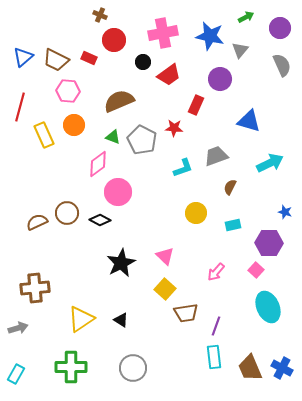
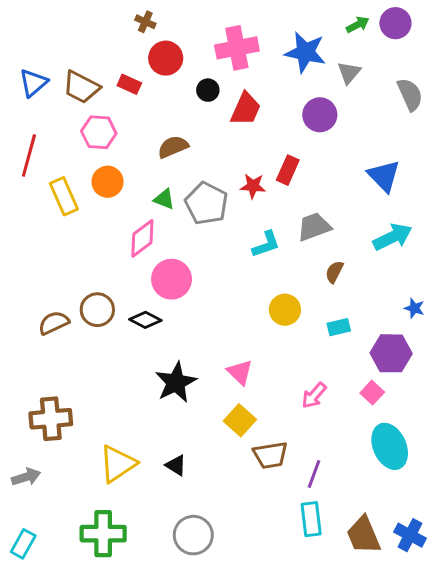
purple circle: (280, 28) -> (395, 23), moved
red trapezoid: (169, 75) -> (246, 109), turned -30
brown semicircle: (119, 101) -> (173, 147), size x0.7
red rectangle: (196, 105) -> (288, 170), moved
blue triangle: (249, 121) -> (384, 176), moved, turned 30

